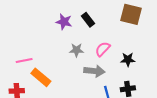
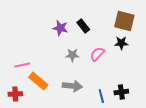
black star: (128, 59) -> (121, 43), moved
gray arrow: (94, 71) -> (72, 86), moved

